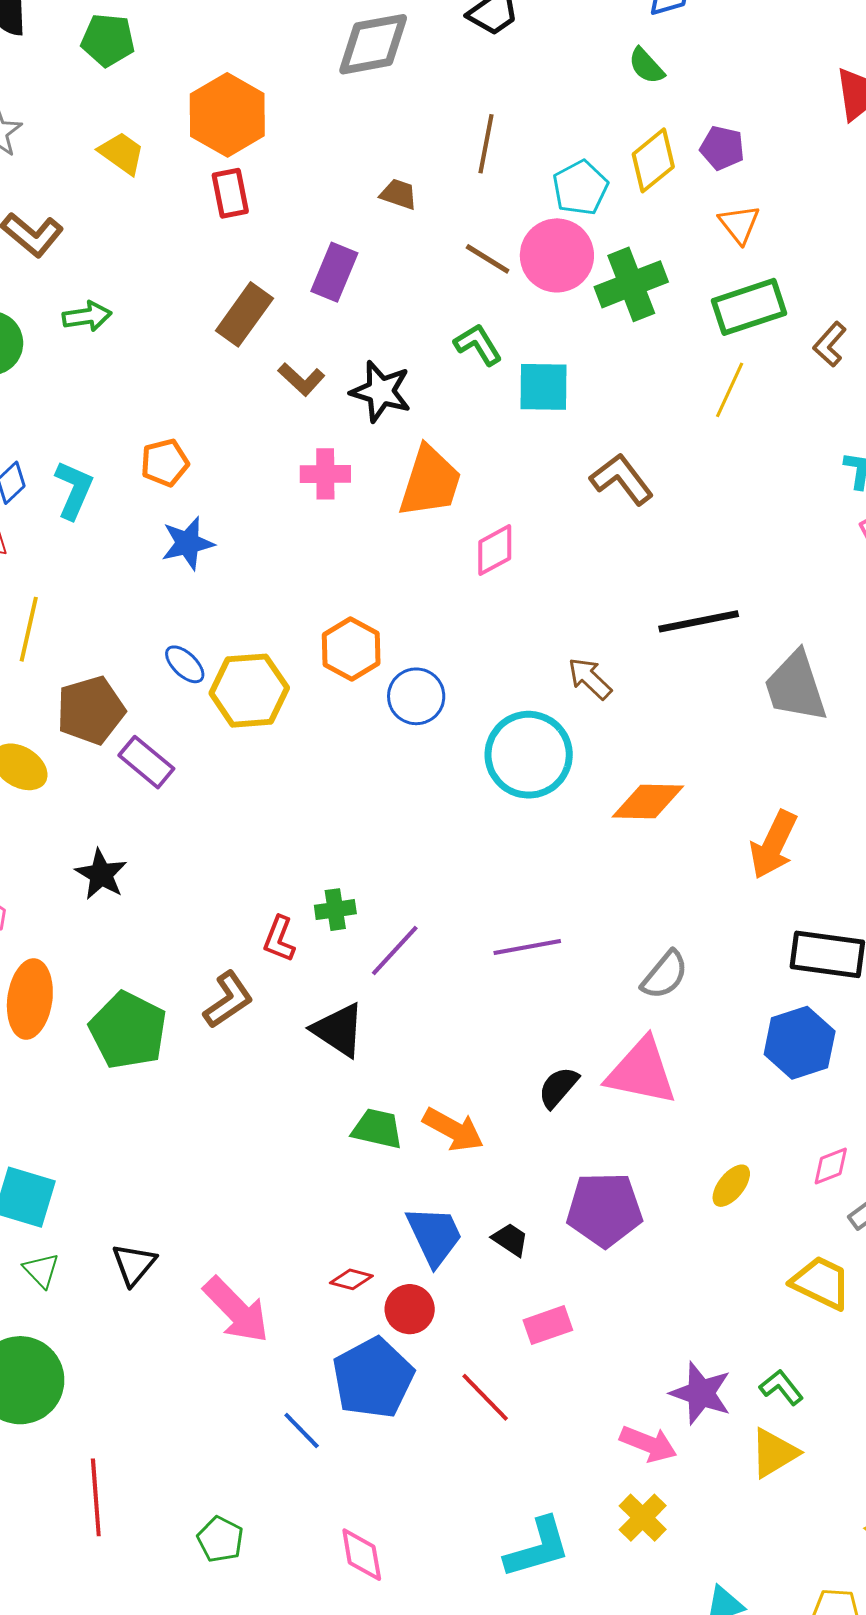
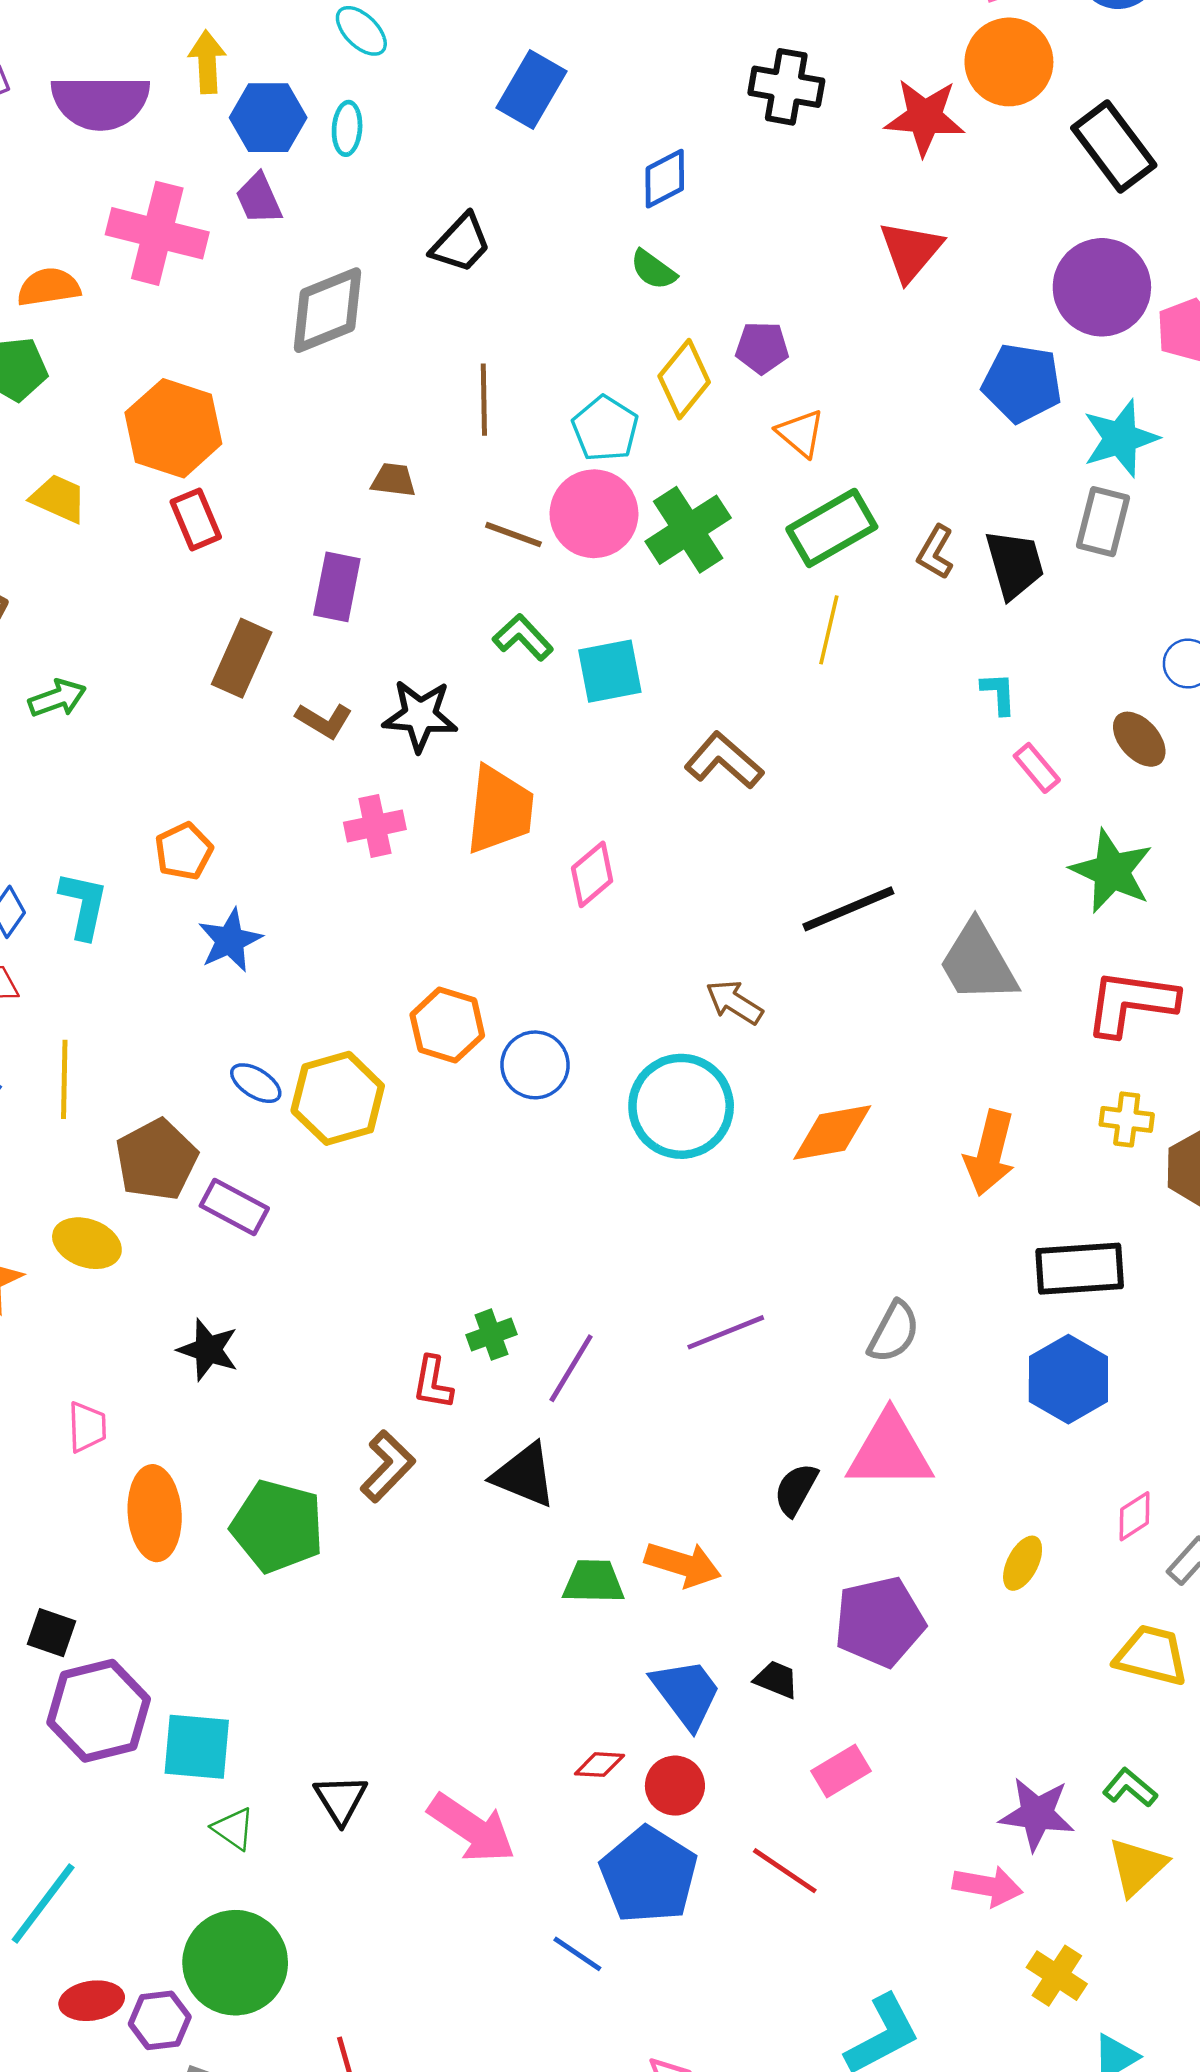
yellow cross: (643, 1518) -> (1057, 1976), moved

